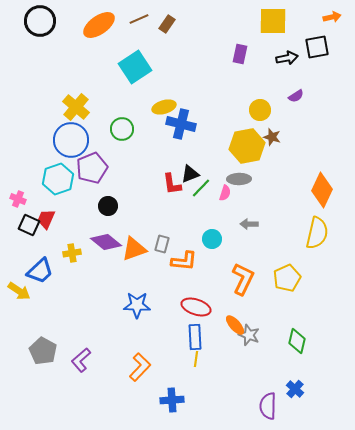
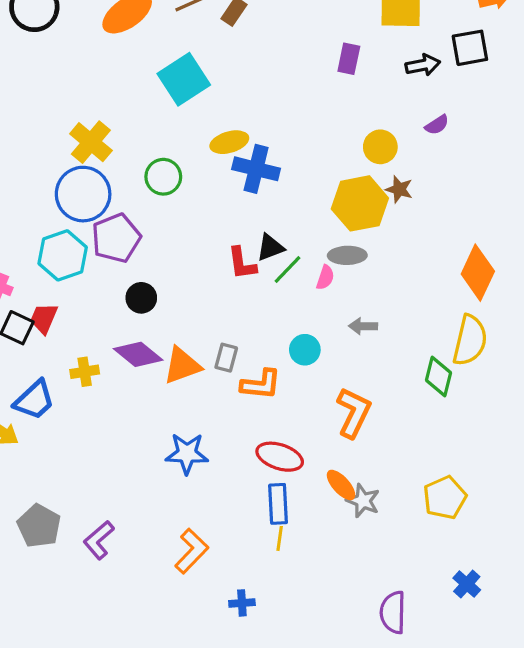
yellow pentagon: (287, 278) -> (445, 498), moved
green diamond: (297, 341) -> (439, 376), moved
blue cross: (295, 389) -> (467, 584), moved
blue cross: (172, 400) -> (242, 603), size x0.7

